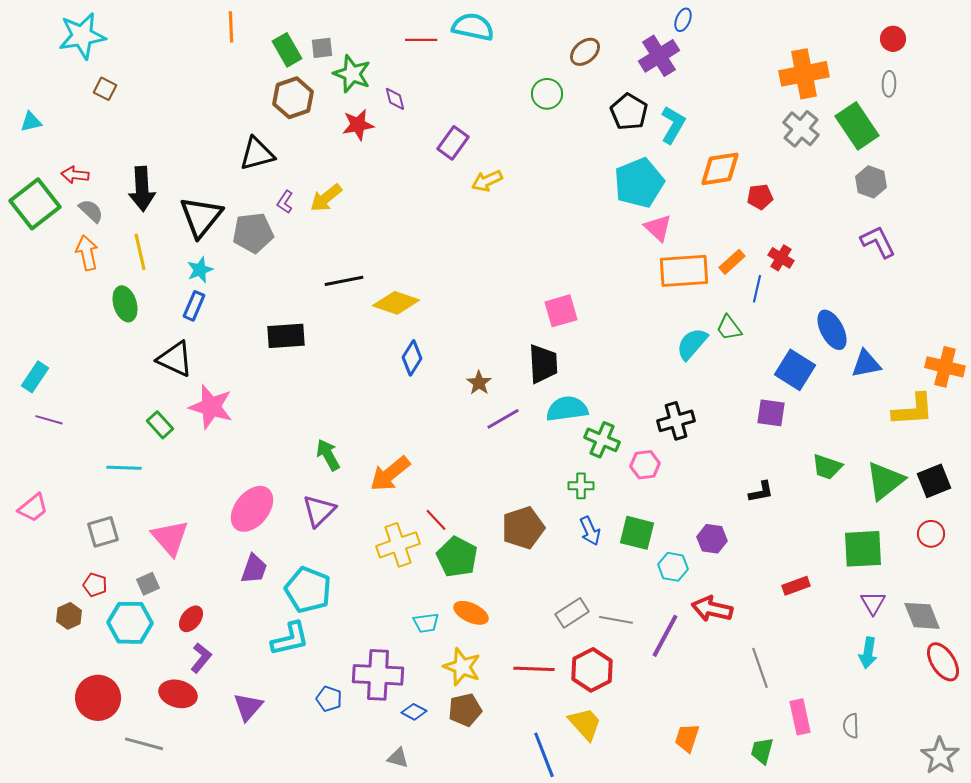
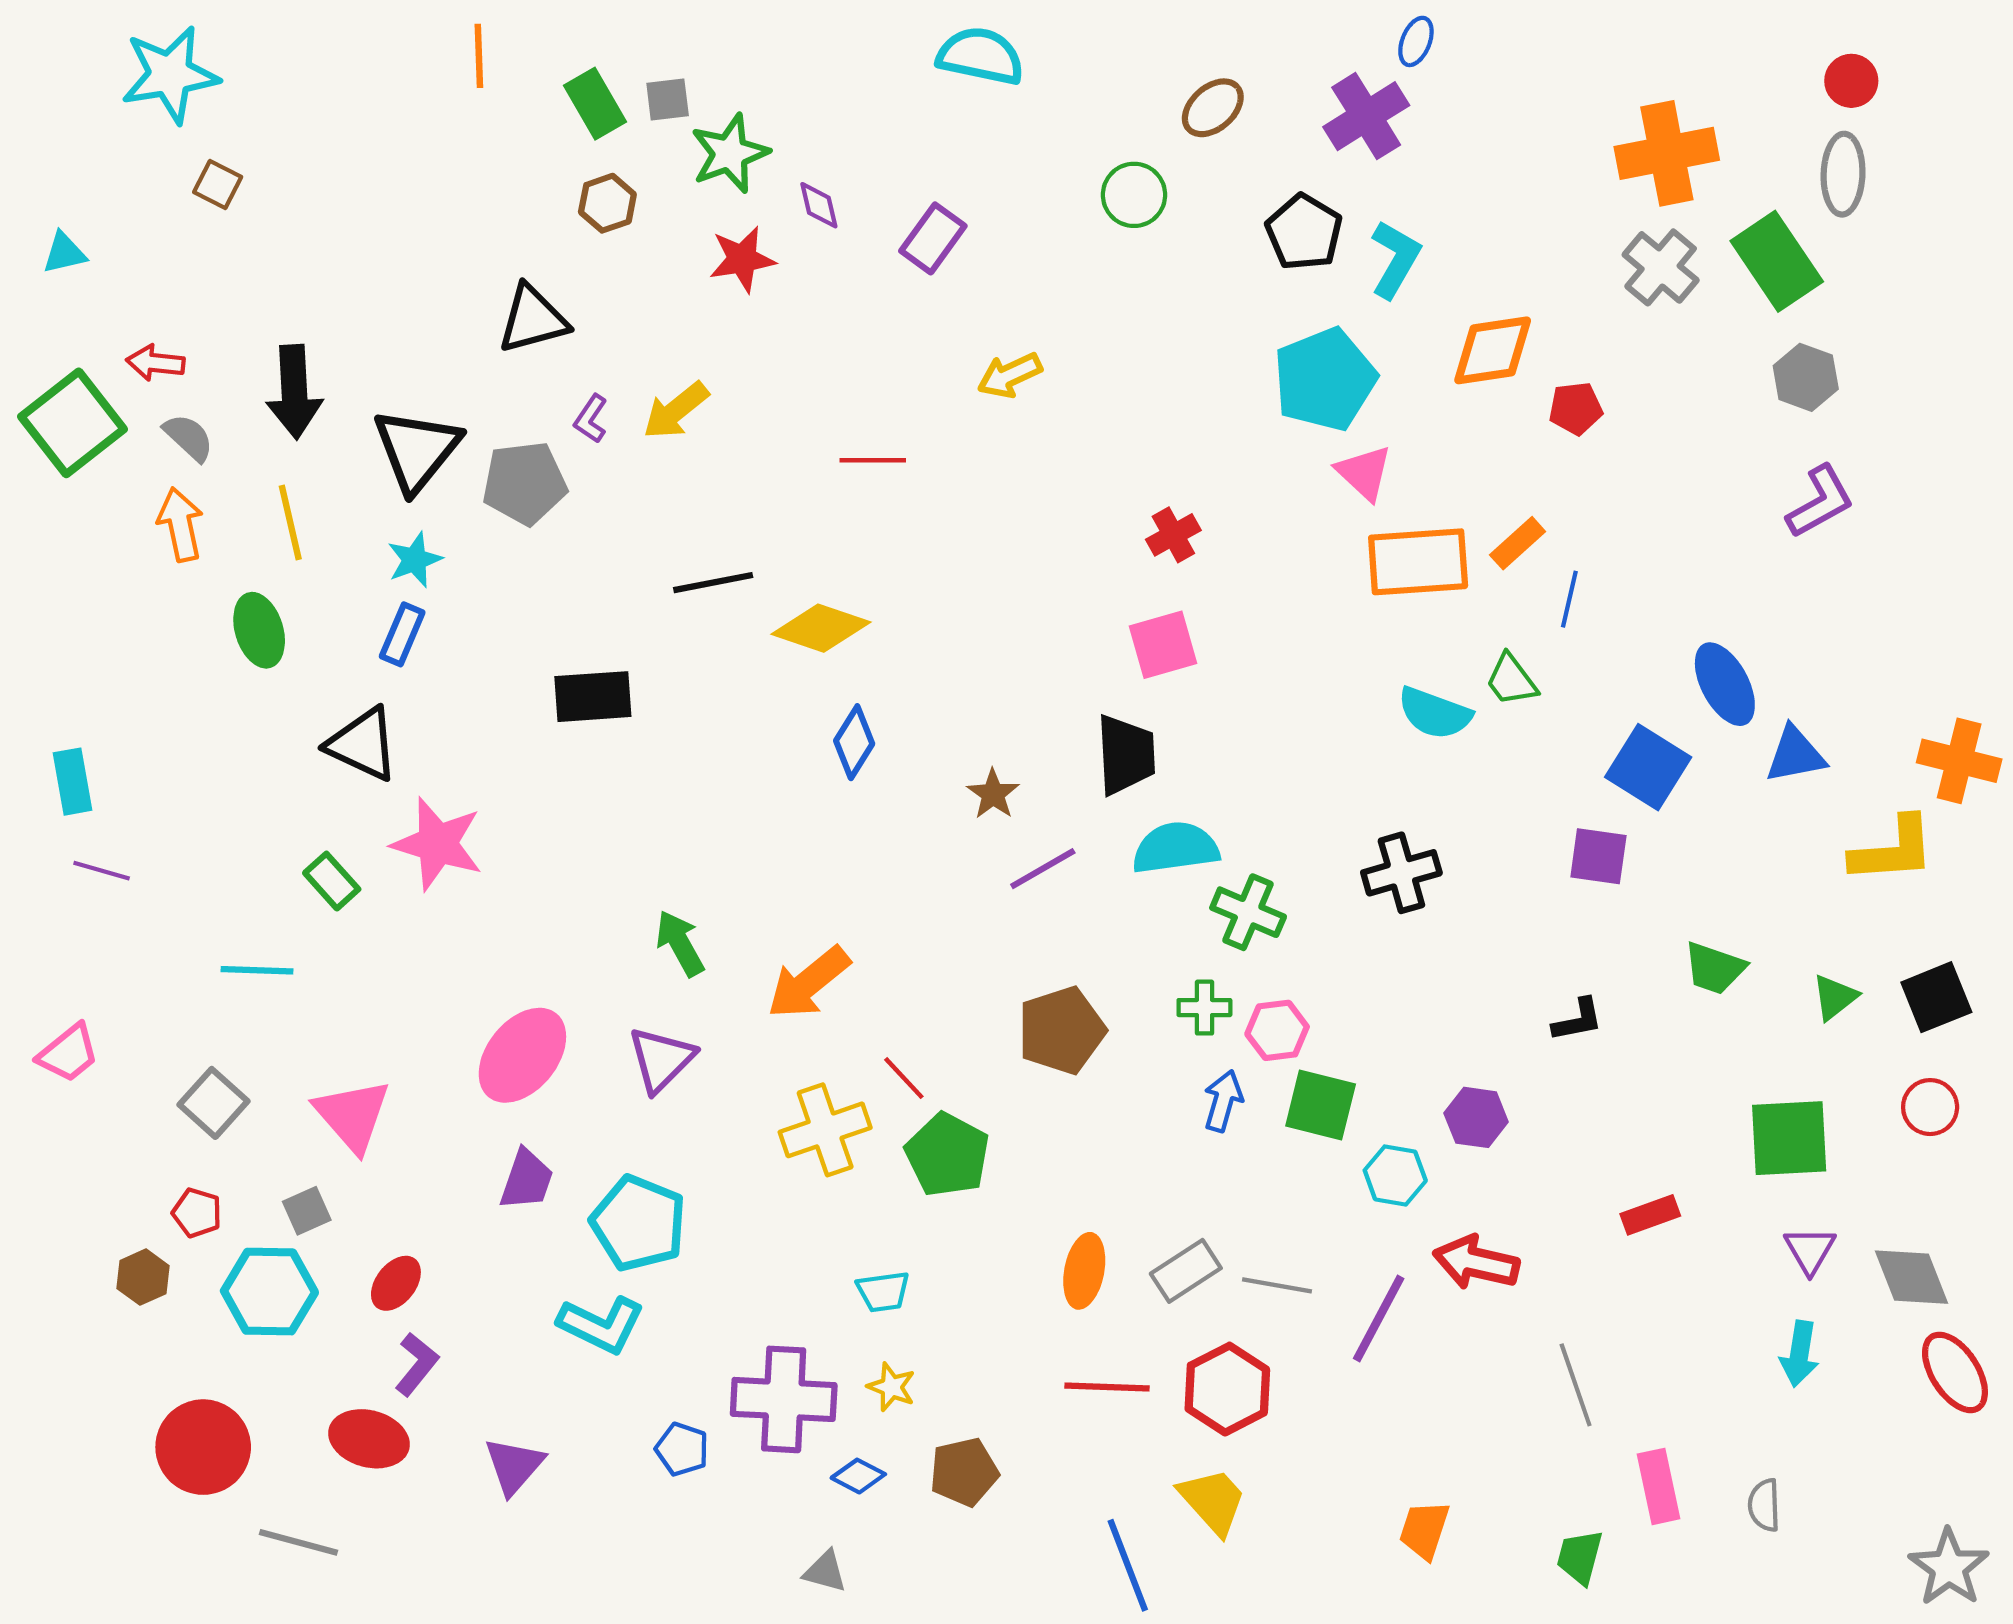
red line: (421, 40) -> (873, 460), moved
green star: (352, 74) -> (730, 153), turned 30
gray ellipse: (889, 84) -> (1843, 174), size x1.5
brown hexagon: (293, 98) -> (607, 203), size x0.7
purple rectangle: (453, 143) -> (933, 238), moved
purple L-shape: (878, 242) -> (1820, 502), turned 87
red cross: (781, 258) -> (1173, 535), moved, turned 30
cyan semicircle: (692, 344) -> (1435, 713), turned -111
cyan rectangle: (35, 377) -> (73, 782), turned -44
pink hexagon: (645, 465) -> (1277, 1030), moved
green triangle: (885, 481) -> (1835, 997), size x0.6
brown pentagon: (523, 528) -> (1061, 1030), moved
blue arrow: (590, 531) -> (1223, 1101), turned -140
gray square: (103, 532) -> (214, 1103), turned -32
orange ellipse: (471, 613) -> (1084, 1271), moved, turned 76
cyan L-shape: (290, 639) -> (601, 1325), turned 39
yellow star: (462, 667) -> (891, 1387), moved, size x0.6

